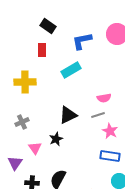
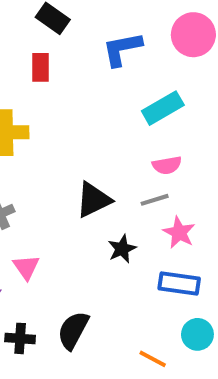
cyan rectangle: (71, 70) -> (163, 108), moved
black star: (56, 139) -> (122, 249), moved

